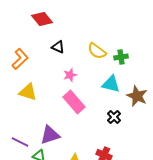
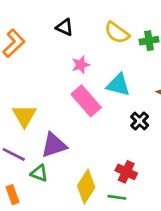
cyan triangle: (111, 84) -> (118, 85), moved
yellow triangle: (28, 92) -> (24, 116), moved, turned 42

